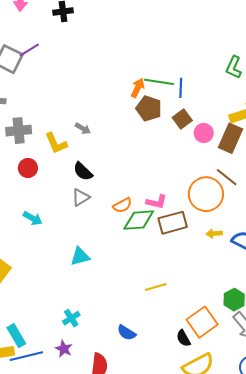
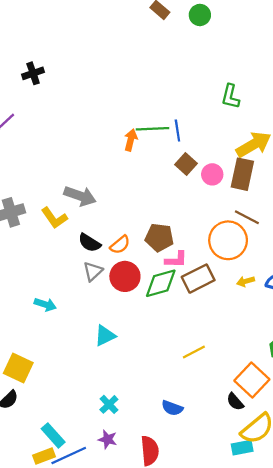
brown pentagon: (149, 108) -> (159, 238), moved
gray arrow: (83, 128) -> (80, 196), size x1.8
red circle: (28, 168) -> (125, 276), moved, size x1.4
orange semicircle: (122, 205) -> (120, 245), moved

